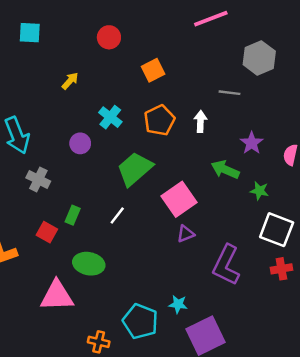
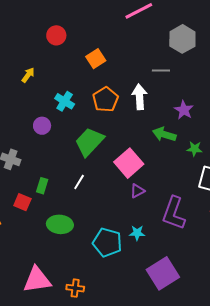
white arrow: (200, 122) -> (139, 97), size x1.4
pink triangle: (57, 296) -> (37, 280), moved
cyan star: (178, 304) -> (137, 233), moved
cyan pentagon: (140, 321) -> (107, 242), moved

